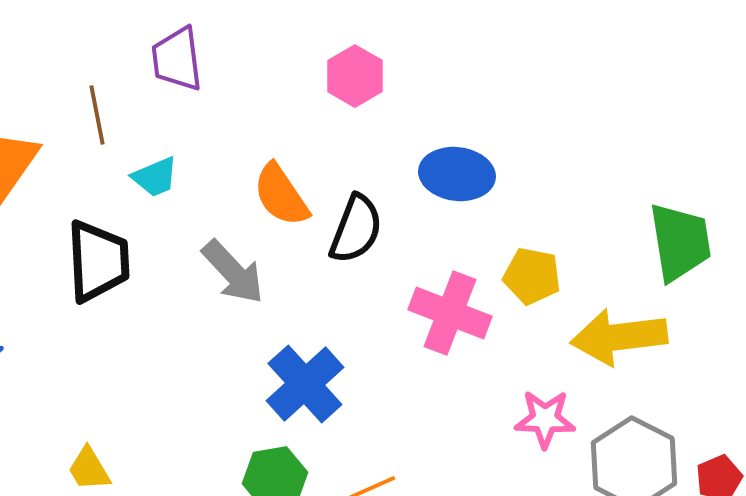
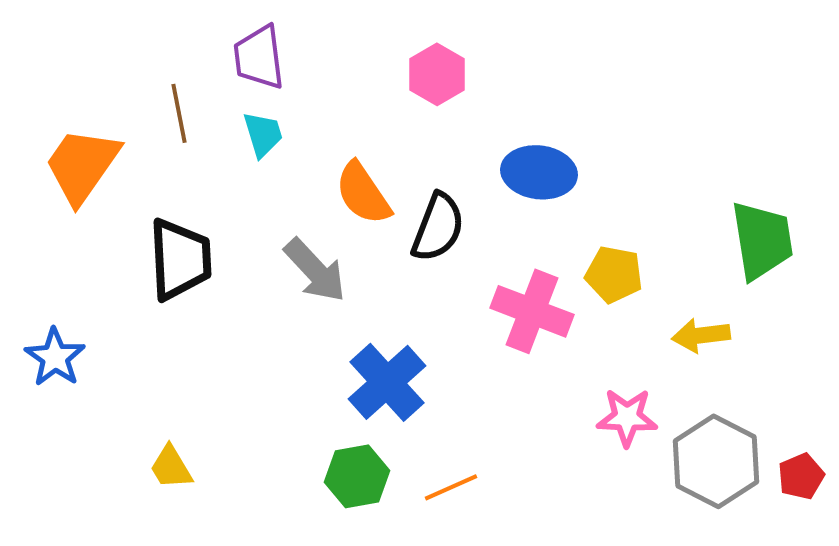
cyan trapezoid: (155, 177) -> (263, 134), moved, turned -84
yellow arrow: (619, 337) -> (701, 335), size x0.6

